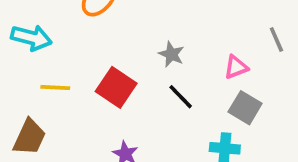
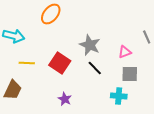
gray star: (171, 54) -> (90, 45), size x1.5
gray square: (245, 108) -> (130, 74), turned -30

